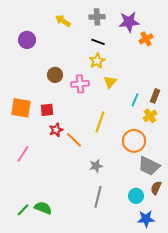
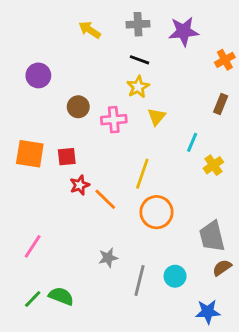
orange cross: (146, 39) -> (225, 60), moved
purple circle: (27, 40) -> (38, 75), moved
brown rectangle: (155, 96) -> (221, 104), moved
orange circle: (134, 141) -> (157, 212), moved
pink line: (23, 154) -> (33, 246), moved
gray star: (96, 166) -> (108, 258), moved
gray trapezoid: (149, 166) -> (212, 236), turned 50
brown semicircle: (156, 188) -> (222, 268), turned 32
cyan circle: (136, 196) -> (175, 276), moved

